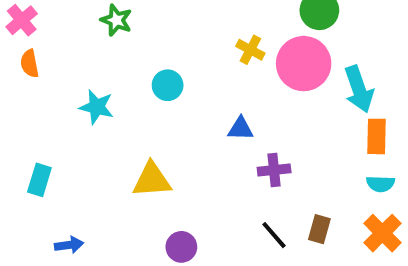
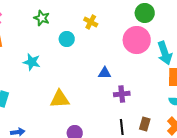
yellow cross: (250, 50) -> (91, 22), moved
cyan circle: (168, 85) -> (67, 39), moved
black line: (274, 235) -> (122, 127), turned 35

